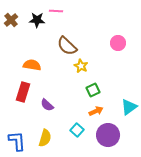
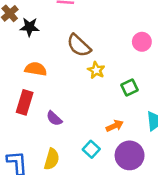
black star: (37, 20) -> (29, 27), moved
green square: (93, 90) -> (130, 87), moved

